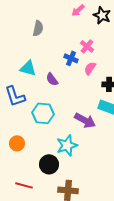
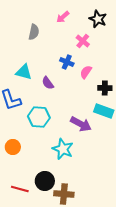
pink arrow: (78, 10) -> (63, 17), moved
pink cross: (87, 46) -> (83, 41), moved
cyan star: (67, 145) -> (63, 149), turned -30
black circle: (49, 164) -> (45, 181), moved

